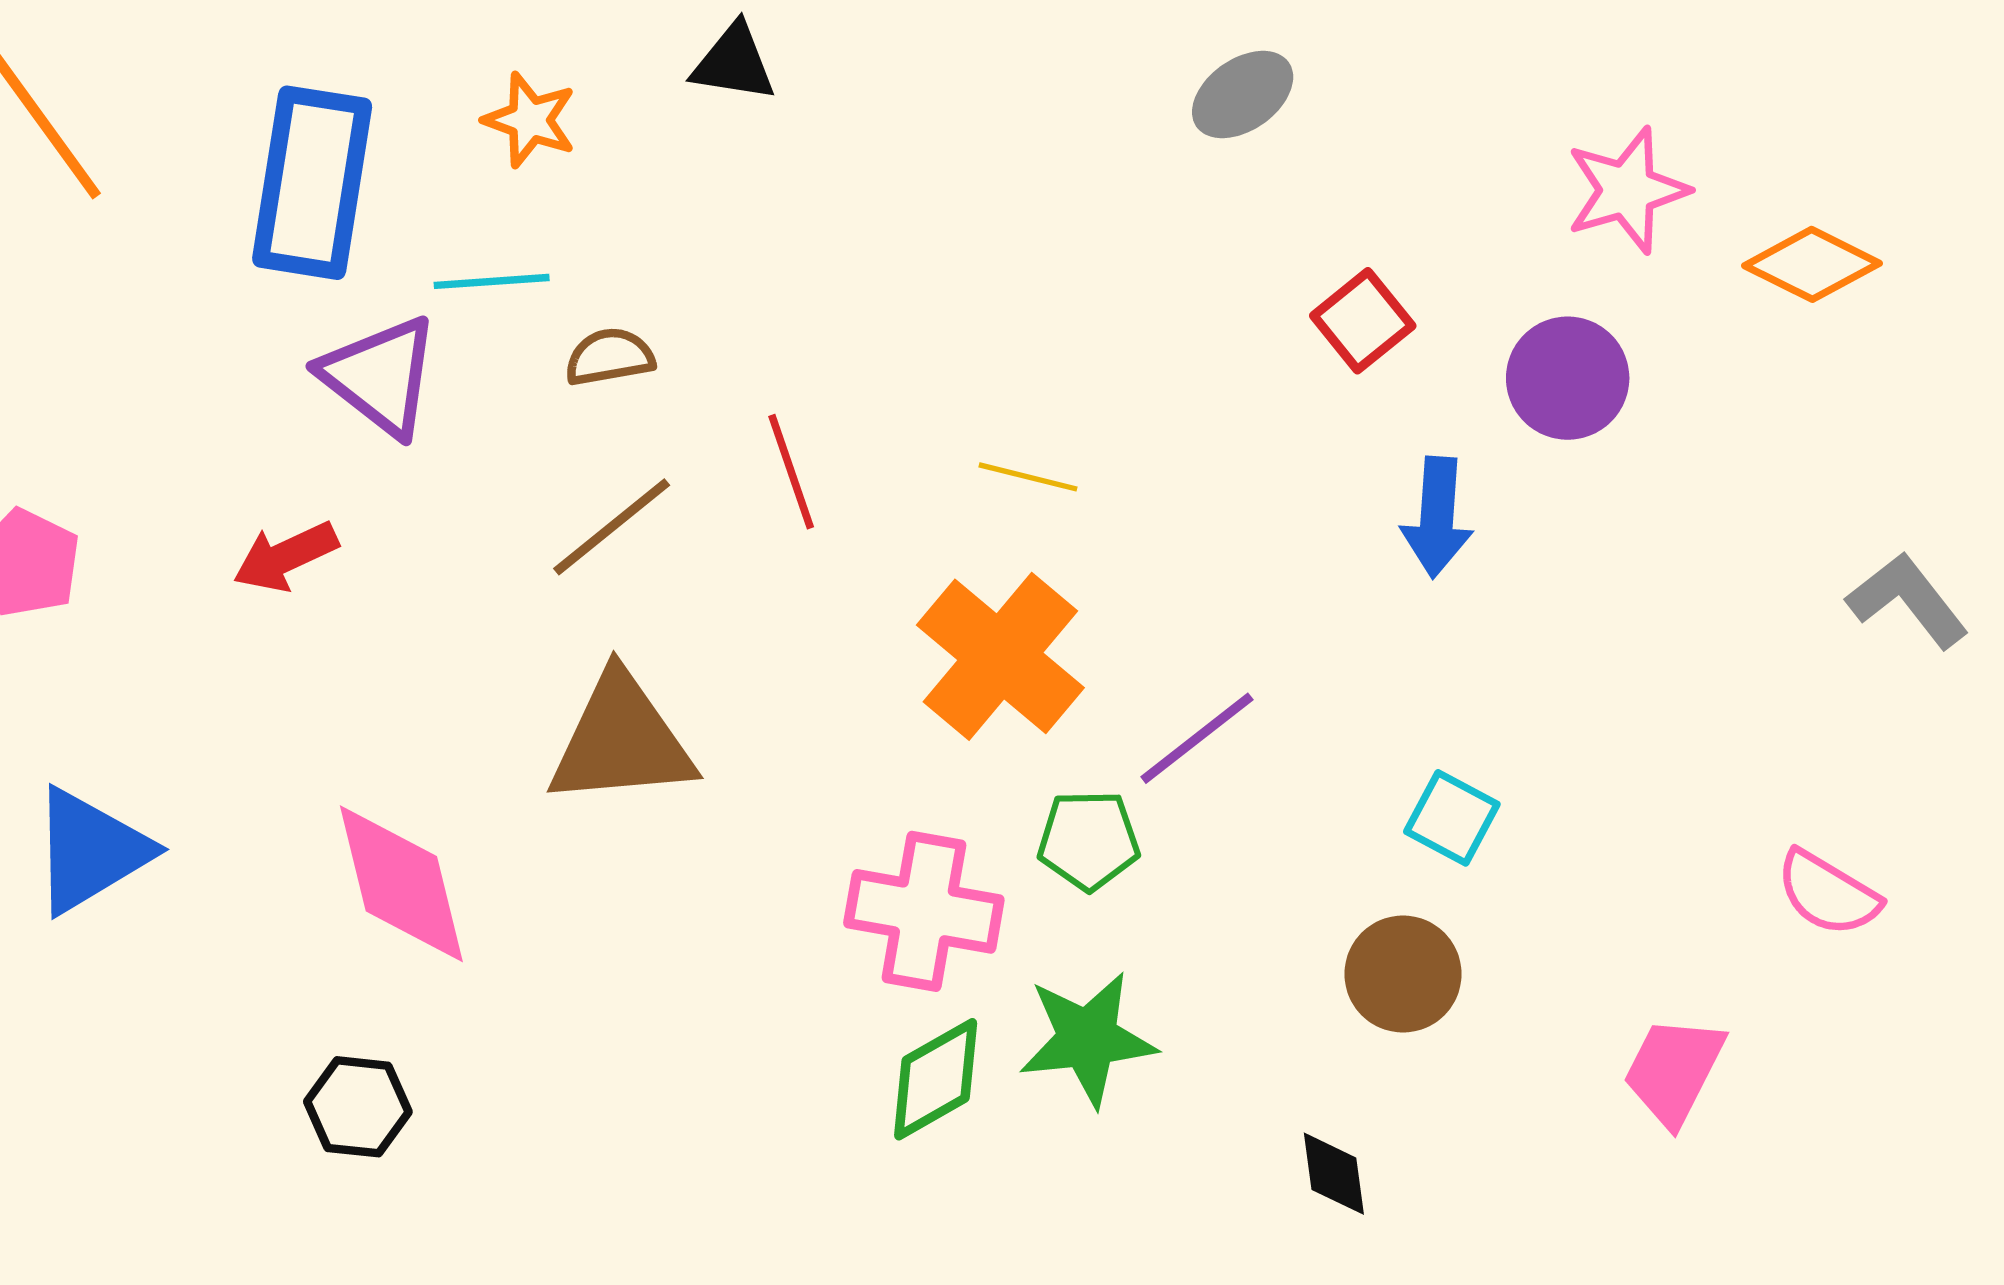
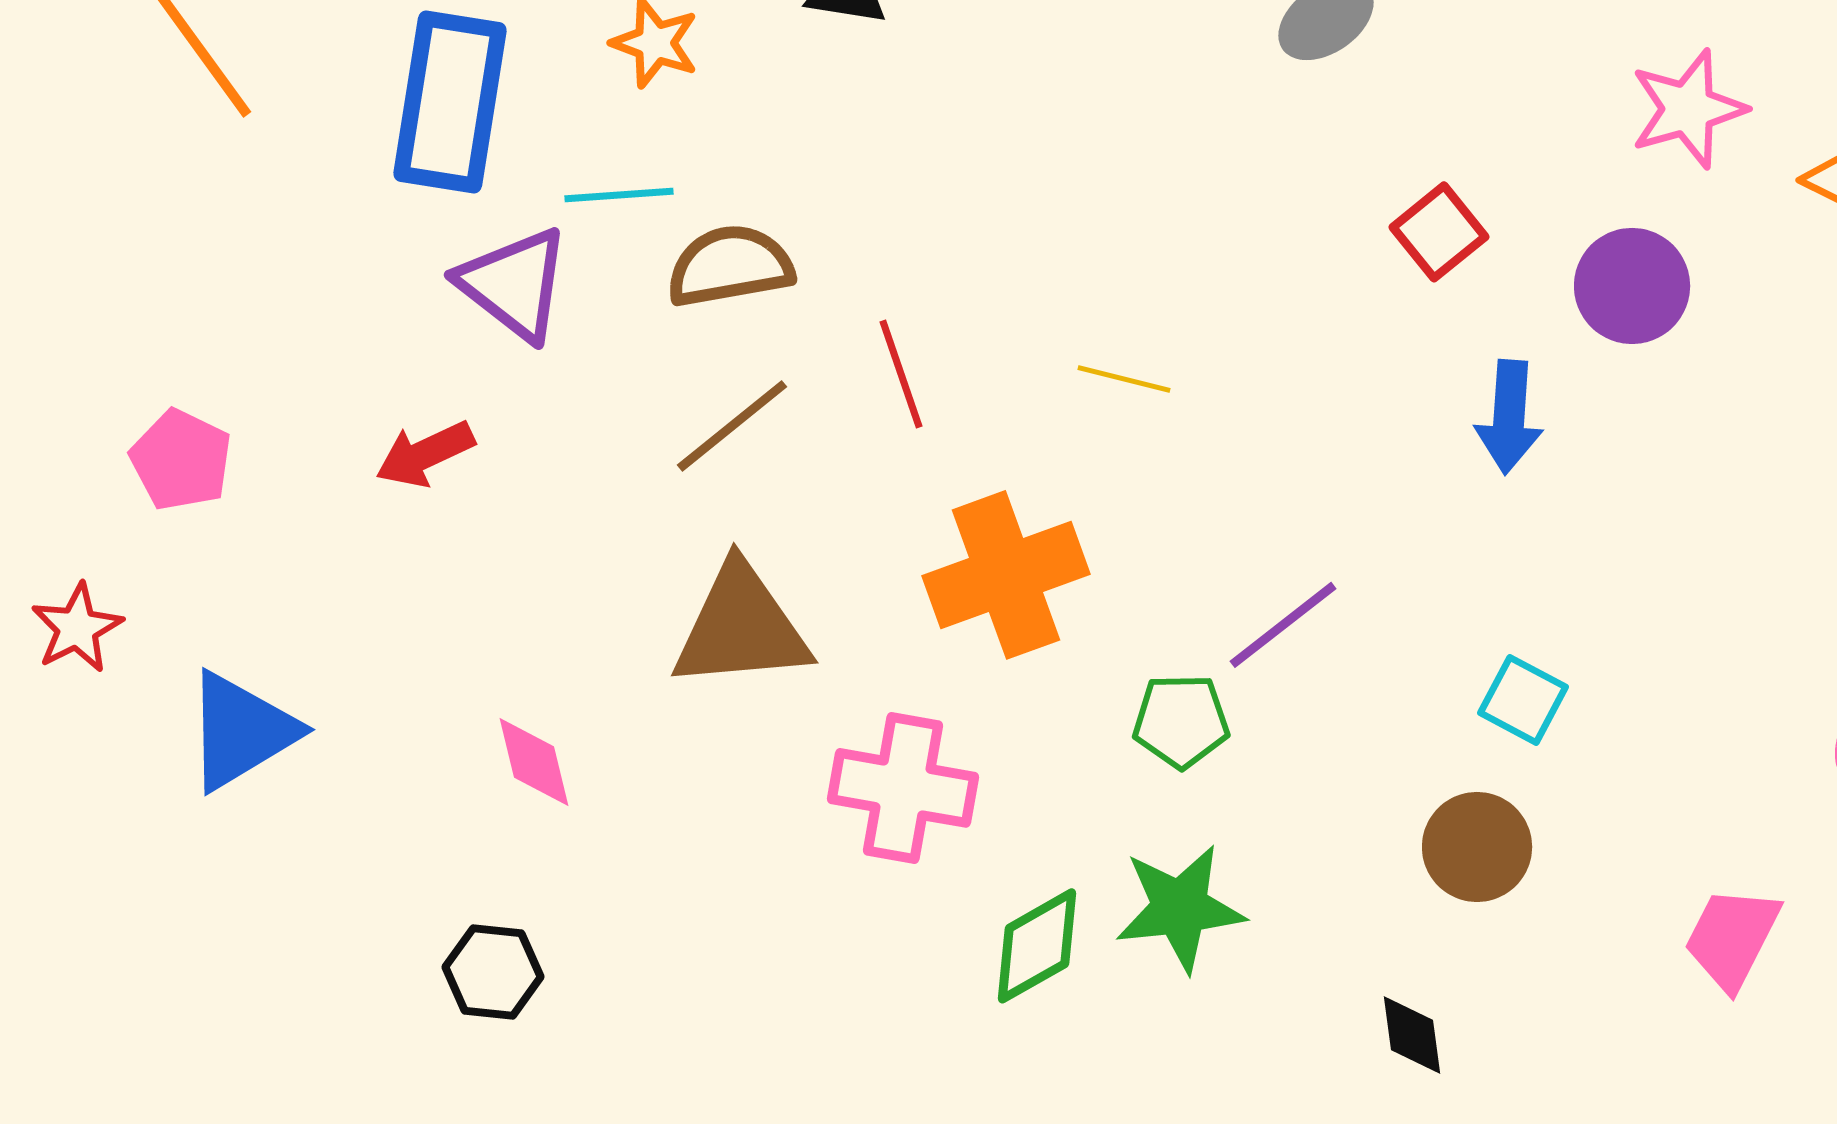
brown semicircle: (610, 357) -> (730, 266), size x1.5
orange cross: (1000, 656) -> (1006, 575), moved, turned 30
pink diamond: (401, 884) -> (534, 762), size x0.6
pink cross: (924, 911) -> (903, 788), moved

